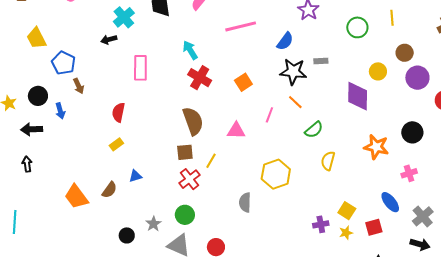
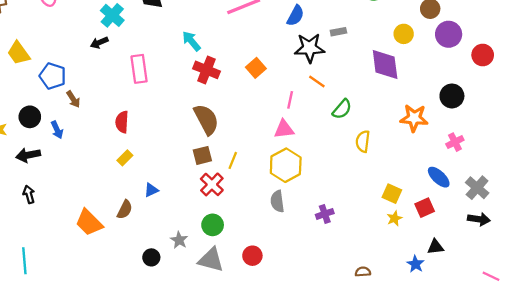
pink triangle: (236, 131) -> (284, 129), moved
yellow hexagon: (276, 174) -> (286, 165), moved
purple cross: (321, 224) -> (325, 214), moved

